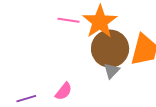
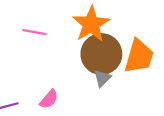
pink line: (68, 20) -> (35, 32), moved

